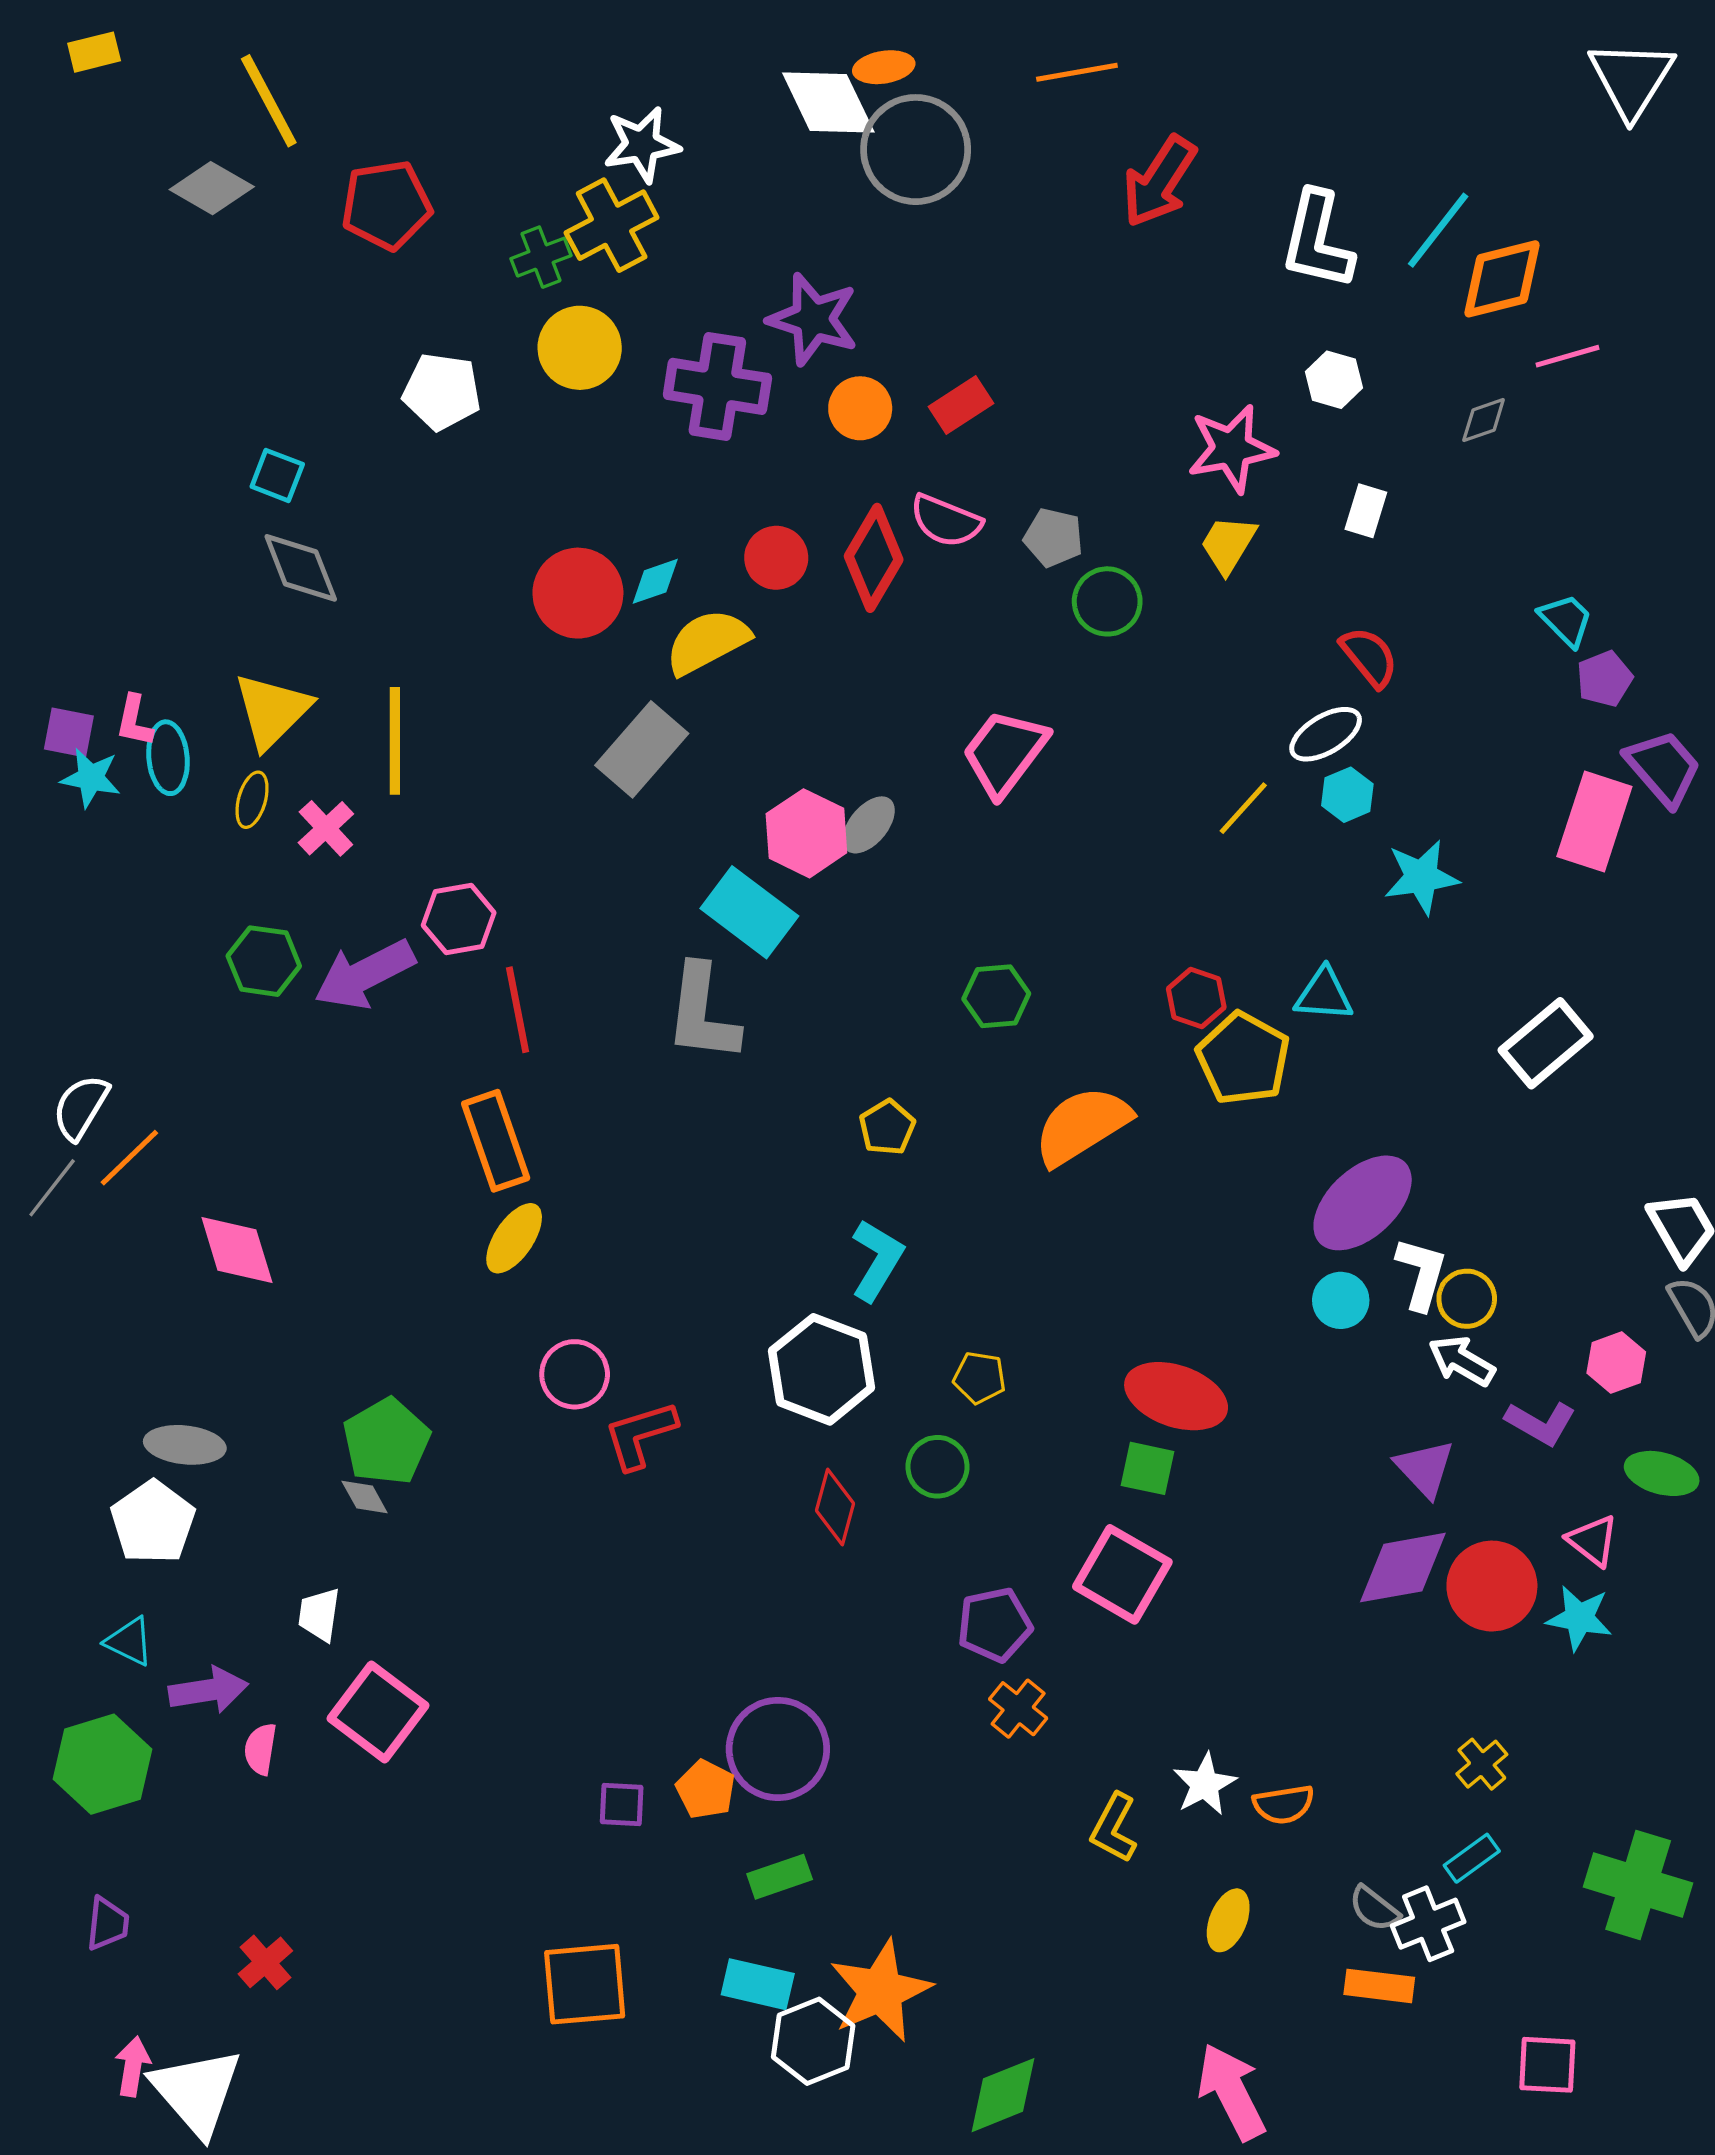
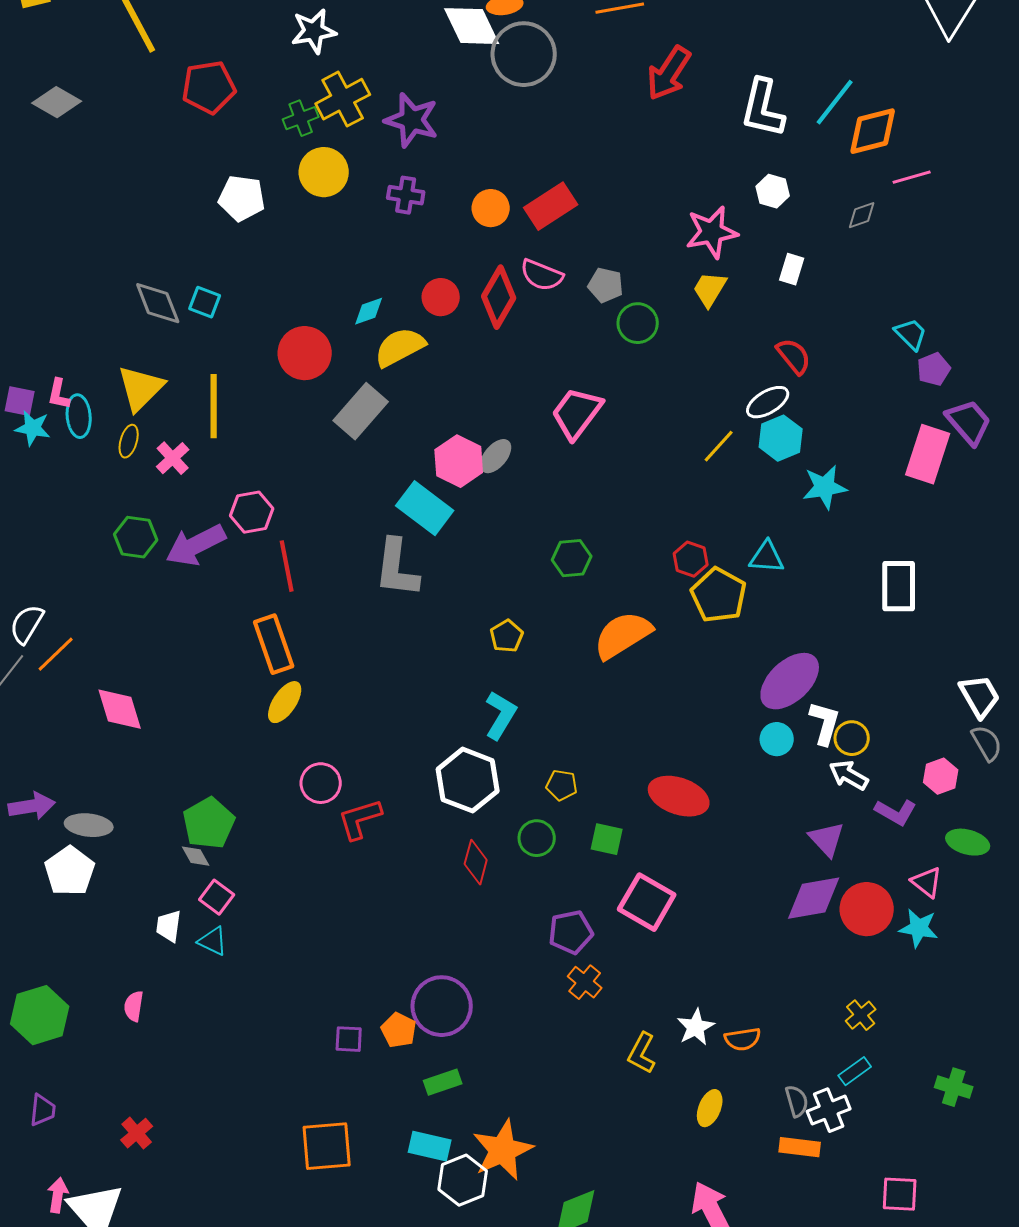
white star: (642, 144) -> (314, 31), moved
gray diamond: (212, 188) -> (57, 102), moved
purple star: (813, 319) -> (412, 120), moved
purple cross: (717, 386) -> (406, 195), size x0.6
red rectangle: (961, 405) -> (551, 206), size x1.4
cyan square: (277, 475) -> (205, 302), moved
red circle: (578, 593) -> (305, 353), moved
cyan hexagon: (1347, 795) -> (781, 438), size x1.4
white rectangle: (1546, 1043) -> (899, 586), turned -50
green square: (1148, 1468) -> (607, 839), moved
cyan triangle: (129, 1641) -> (213, 941), moved
purple arrow: (208, 1690) -> (32, 806), moved
pink square: (378, 1712) -> (217, 897), moved, size x0.6
green cross: (1638, 1885) -> (954, 1087), size x0.6
gray semicircle: (1374, 1909) -> (797, 1101), turned -144

